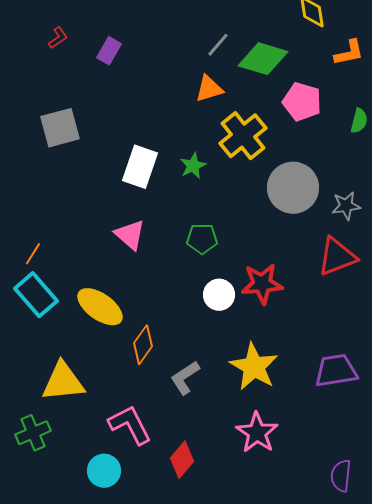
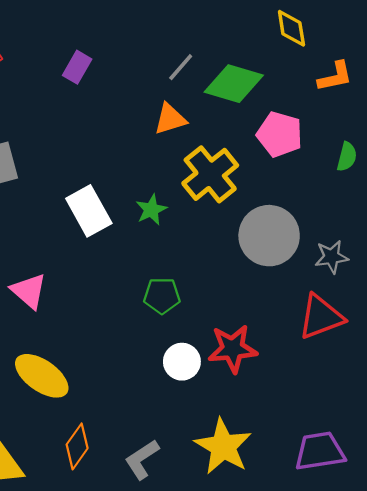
purple rectangle: (109, 51) -> (77, 67), moved
white rectangle: (140, 167) -> (89, 211), turned -48
pink triangle: (130, 235) -> (29, 291), moved
orange diamond: (143, 345) -> (77, 446), moved

